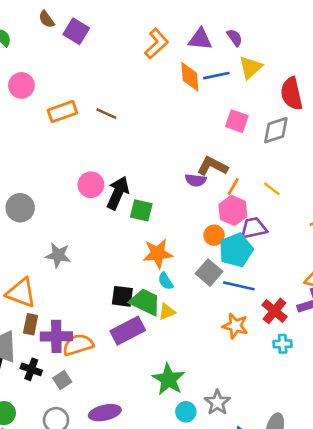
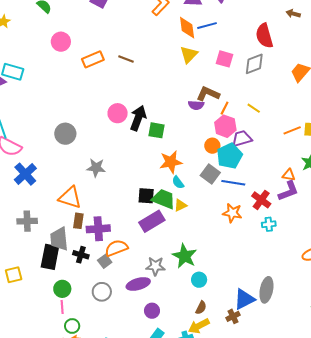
yellow triangle: (251, 67) -> (189, 55), moved
orange semicircle: (78, 345) -> (116, 248), moved
gray star: (217, 402) -> (155, 266), moved, turned -30

